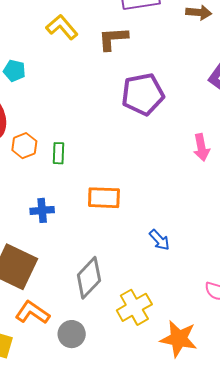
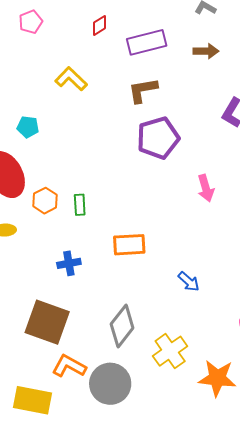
brown L-shape: (113, 39) -> (143, 90), moved
pink arrow: (201, 147) -> (206, 188), moved
gray circle: (72, 334) -> (110, 384), size x1.5

